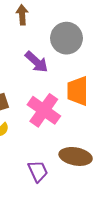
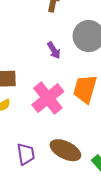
purple arrow: (36, 62) -> (54, 50), size x0.7

